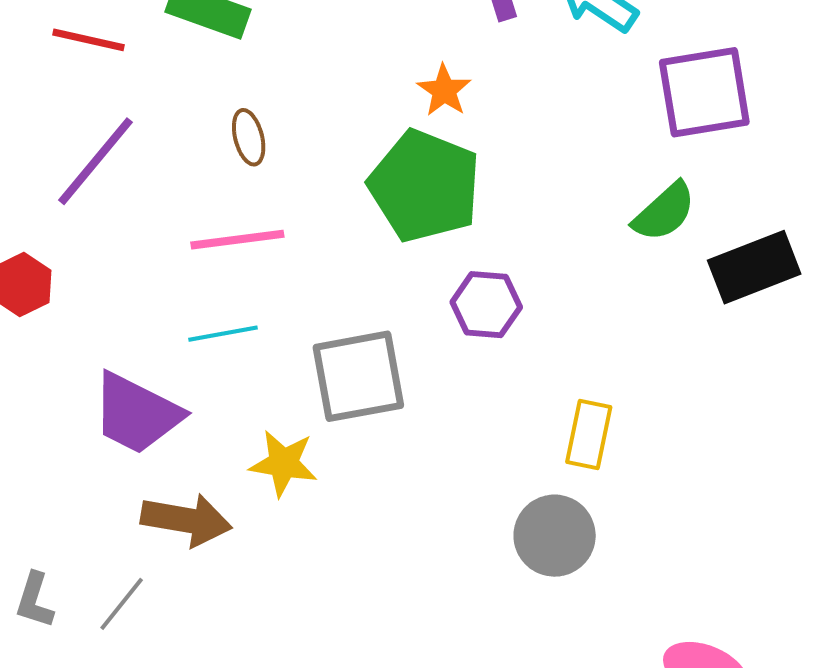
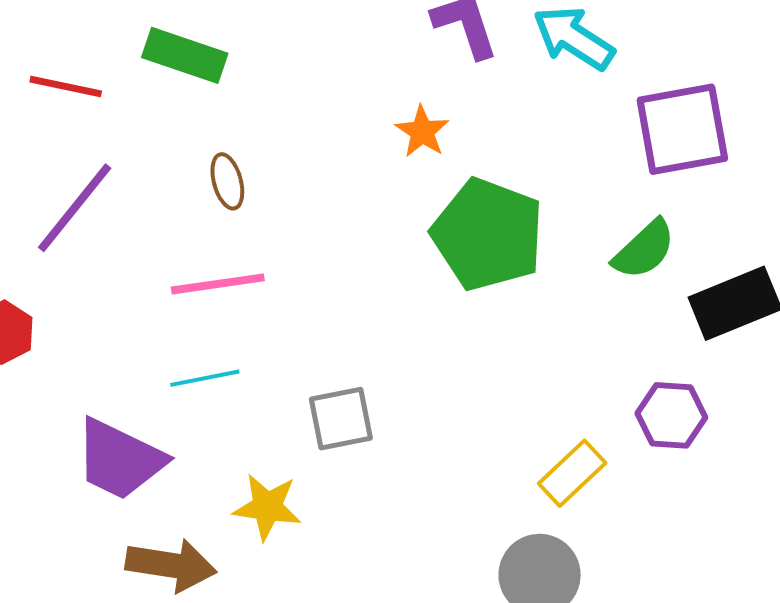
green pentagon: (425, 186) -> (488, 234), moved
purple hexagon: (486, 305) -> (671, 415), moved
gray square: (358, 376) -> (341, 419), size x0.7
yellow rectangle: (589, 435) -> (572, 473), turned 36

